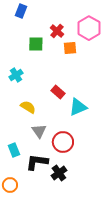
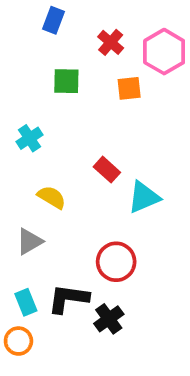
blue rectangle: (21, 11) -> (53, 20), moved
red cross: (57, 31) -> (111, 42), moved
gray triangle: (39, 131) -> (30, 241), moved, turned 35
cyan rectangle: (14, 150) -> (26, 302), moved

